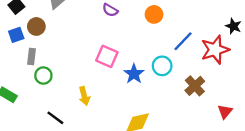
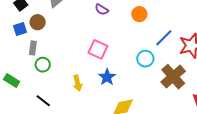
blue star: (134, 74) -> (107, 77), moved
brown cross: (195, 86) -> (173, 77), size x1.4
black line: (55, 118) -> (43, 101), moved

